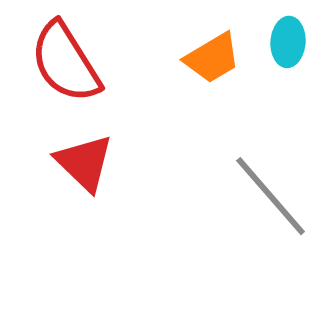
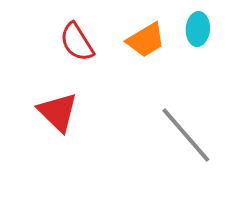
red semicircle: (65, 62) -> (77, 42), moved, size x0.7

